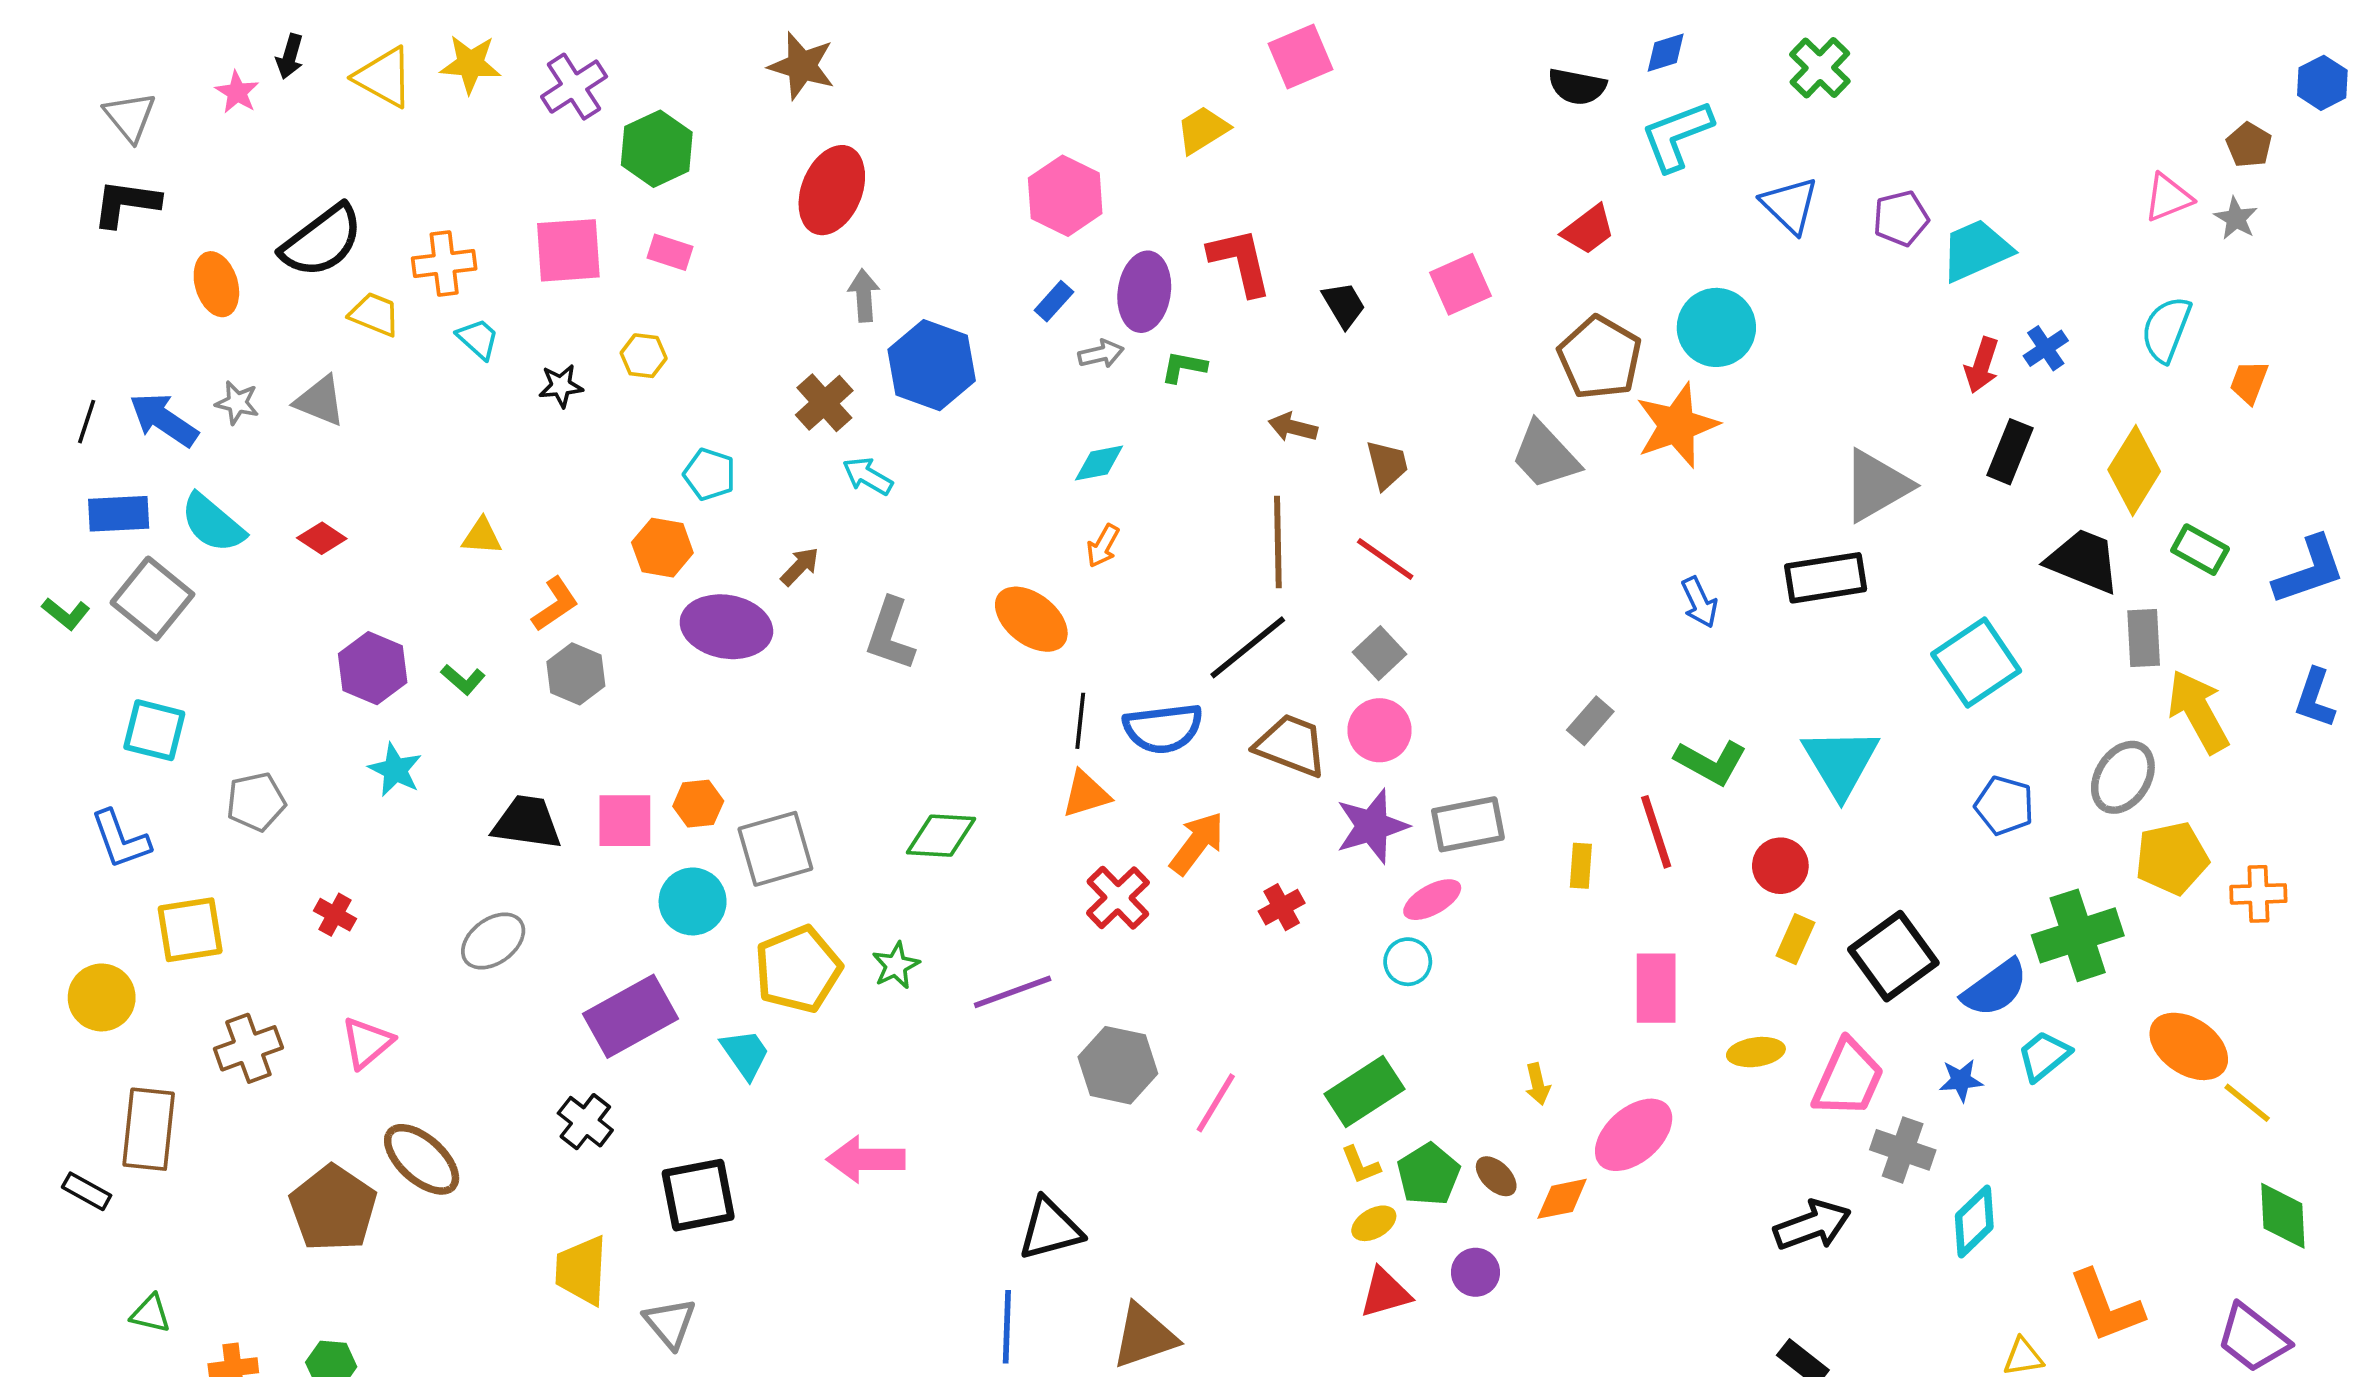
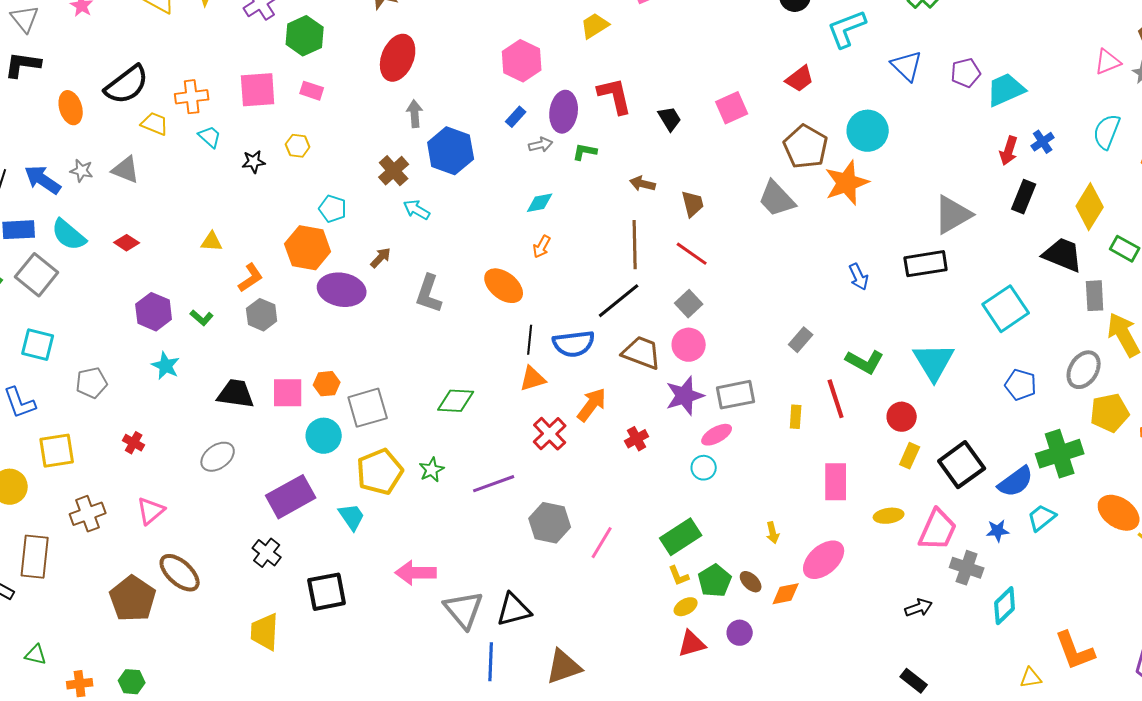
orange hexagon: (662, 548) -> (308, 248), size x1.4
black arrow: (1812, 1225) -> (919, 608), size x0.7
gray triangle: (670, 1323) -> (464, 610), moved, size x1.4

